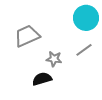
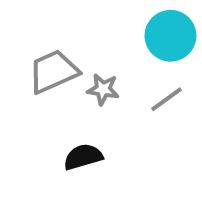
gray star: (54, 59) -> (103, 89), moved

